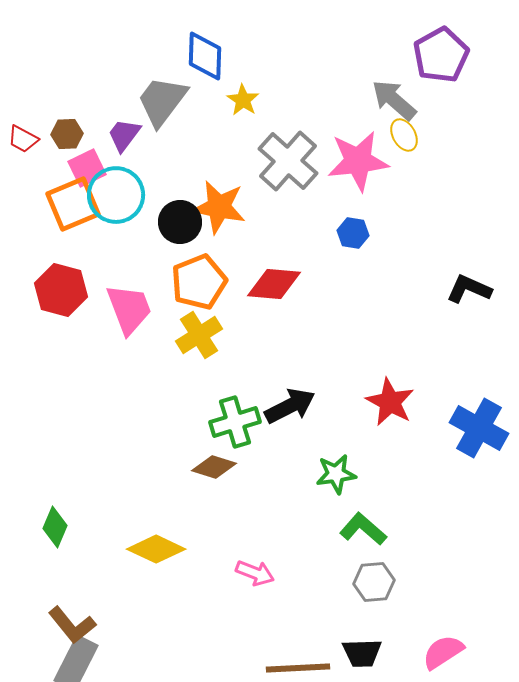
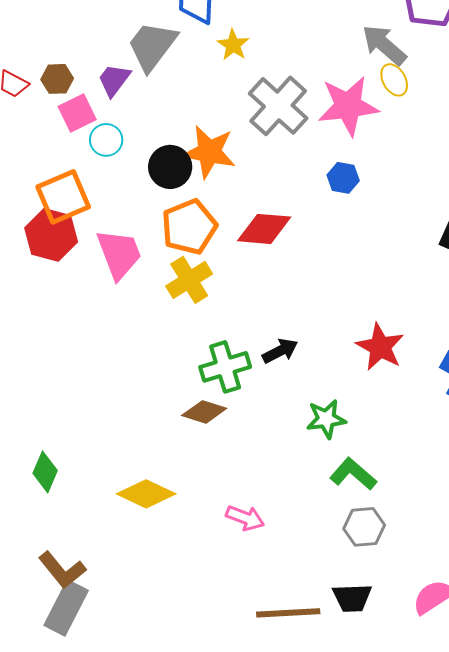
cyan circle: (116, 195) -> (106, 140), size x0.6
orange square: (73, 204) -> (63, 197), moved
black arrow: (290, 406) -> (280, 351), size x0.7

